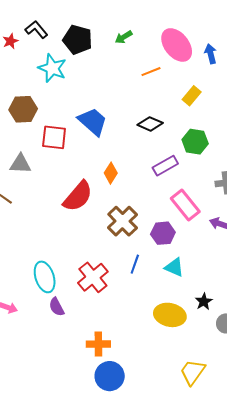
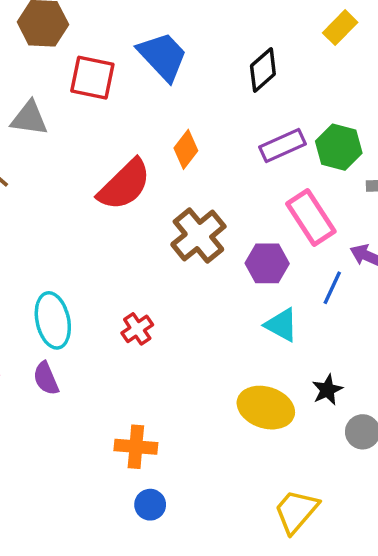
black diamond: (150, 124) -> (263, 70), turned -70
green hexagon: (195, 142) -> (339, 147), moved
blue line: (135, 264) -> (332, 288), moved
red cross: (93, 277) -> (137, 329), size x0.6
purple semicircle: (57, 307) -> (46, 378), moved
blue circle: (110, 376) -> (150, 505), size x0.6

